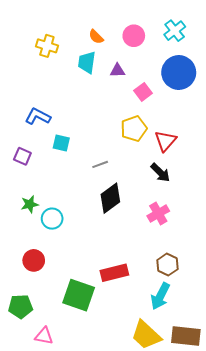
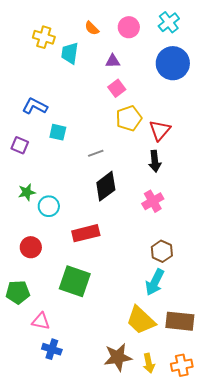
cyan trapezoid: (87, 62) -> (70, 53), moved
pink square: (143, 92) -> (117, 88), moved
black arrow: (160, 173) -> (155, 161), turned 40
red rectangle: (114, 273) -> (86, 233), moved

